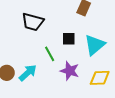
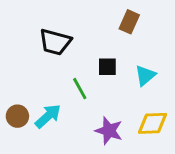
cyan triangle: (95, 45) -> (145, 75), size x0.7
purple star: (70, 71) -> (109, 131), moved

